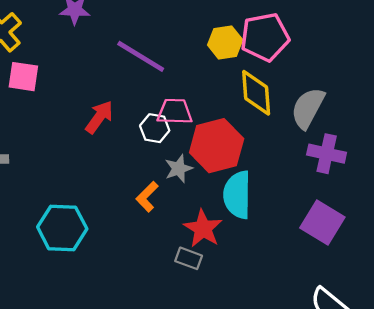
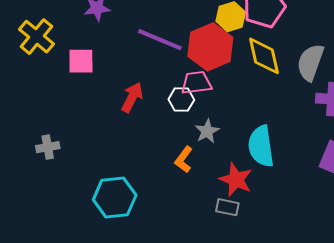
pink square: (23, 77) -> (81, 61), moved
red hexagon: (217, 146) -> (210, 47), moved

